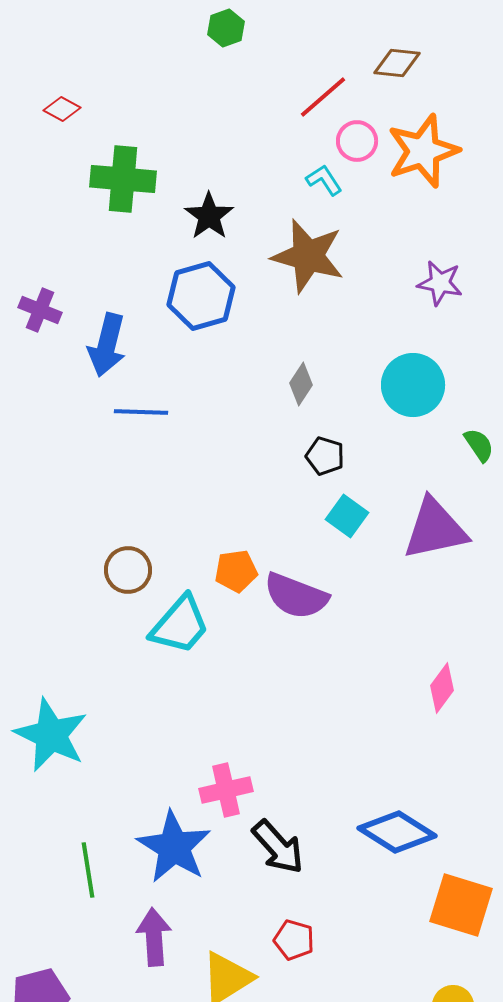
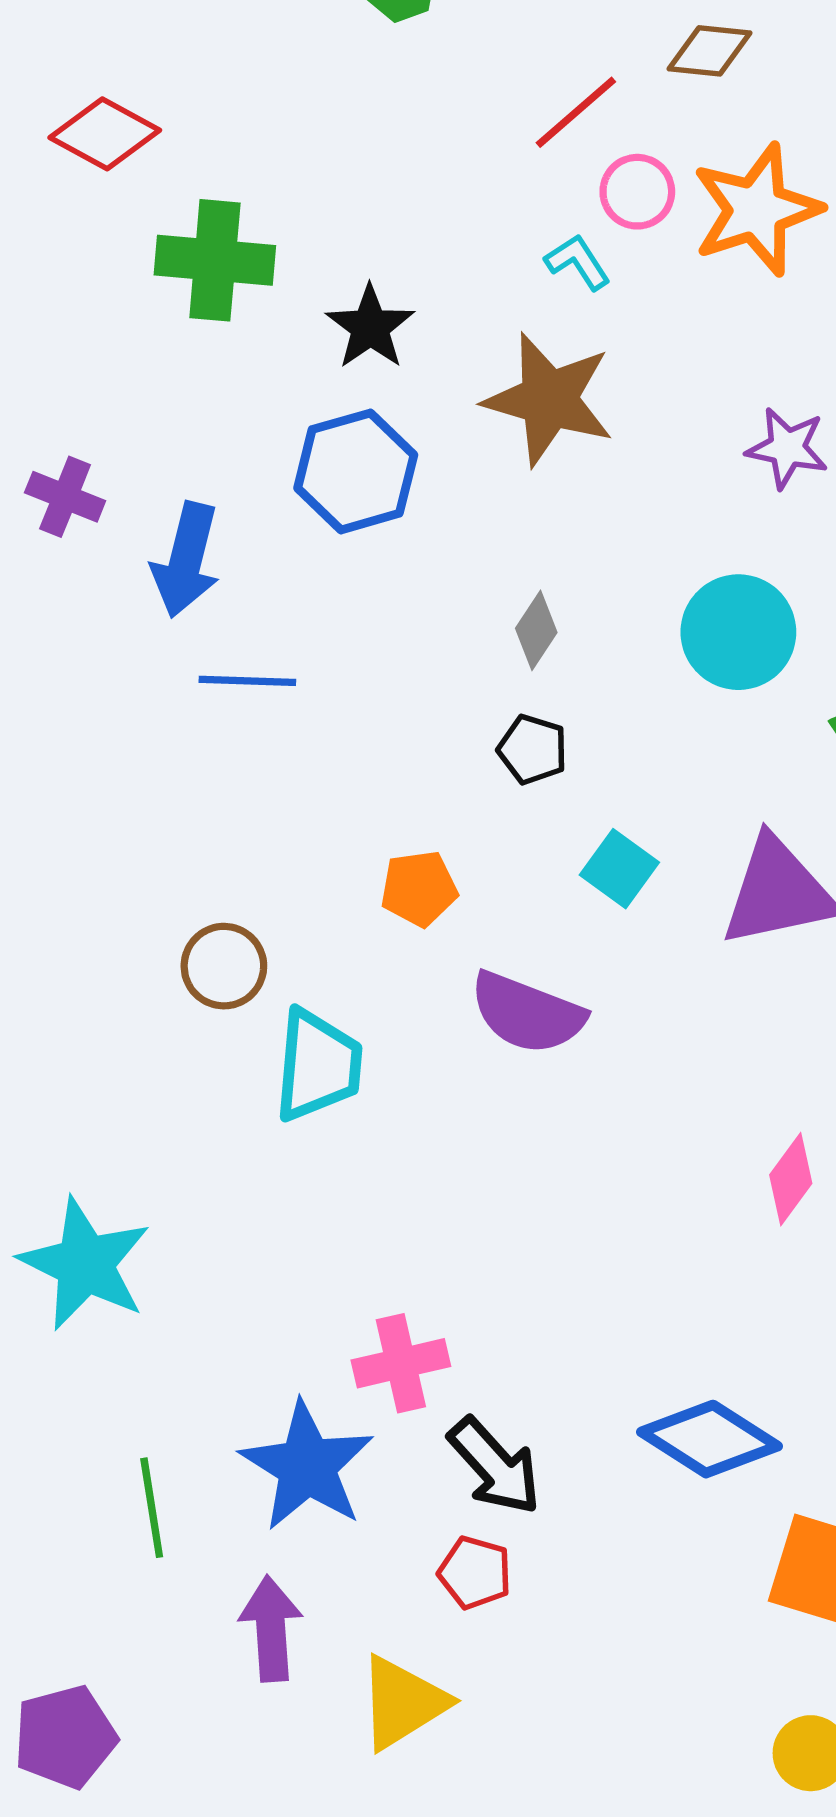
red diamond: (62, 109) -> (105, 134), size x1.6
black pentagon: (325, 456) -> (533, 749), moved
orange pentagon: (236, 571) -> (419, 888), moved
cyan trapezoid: (180, 625) -> (318, 1065), turned -36
red pentagon: (294, 940) -> (475, 1573), moved

